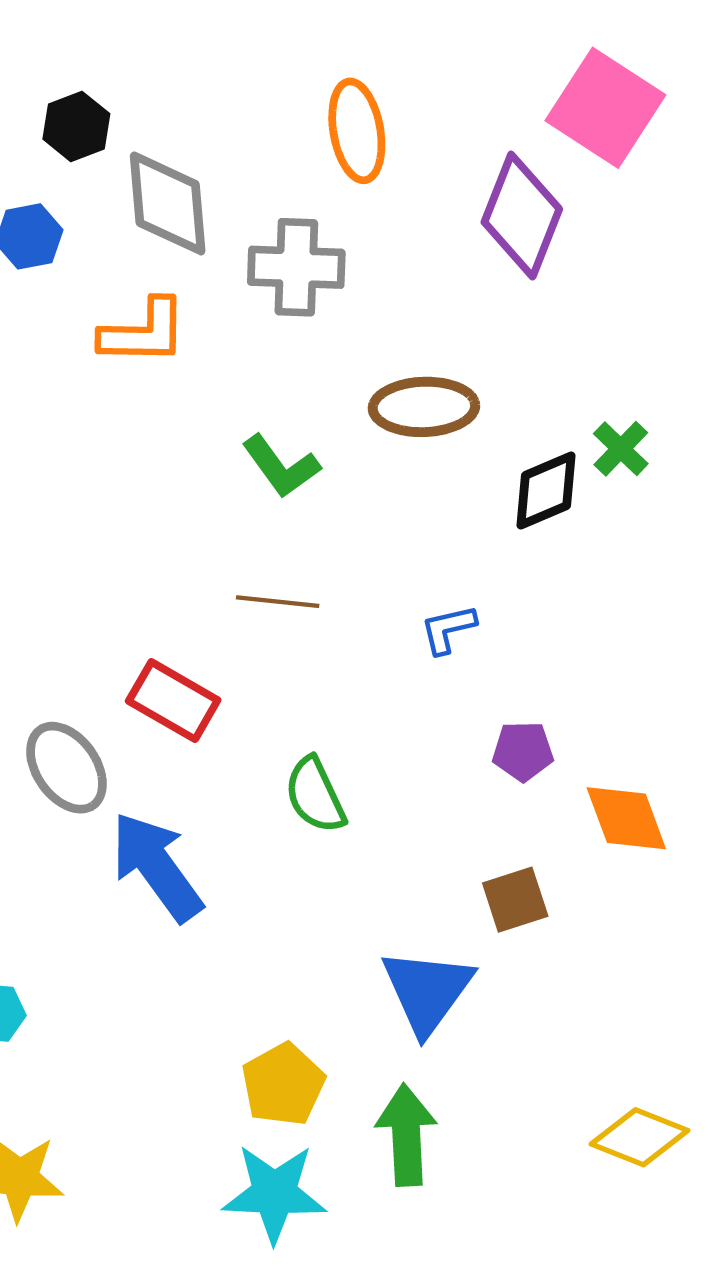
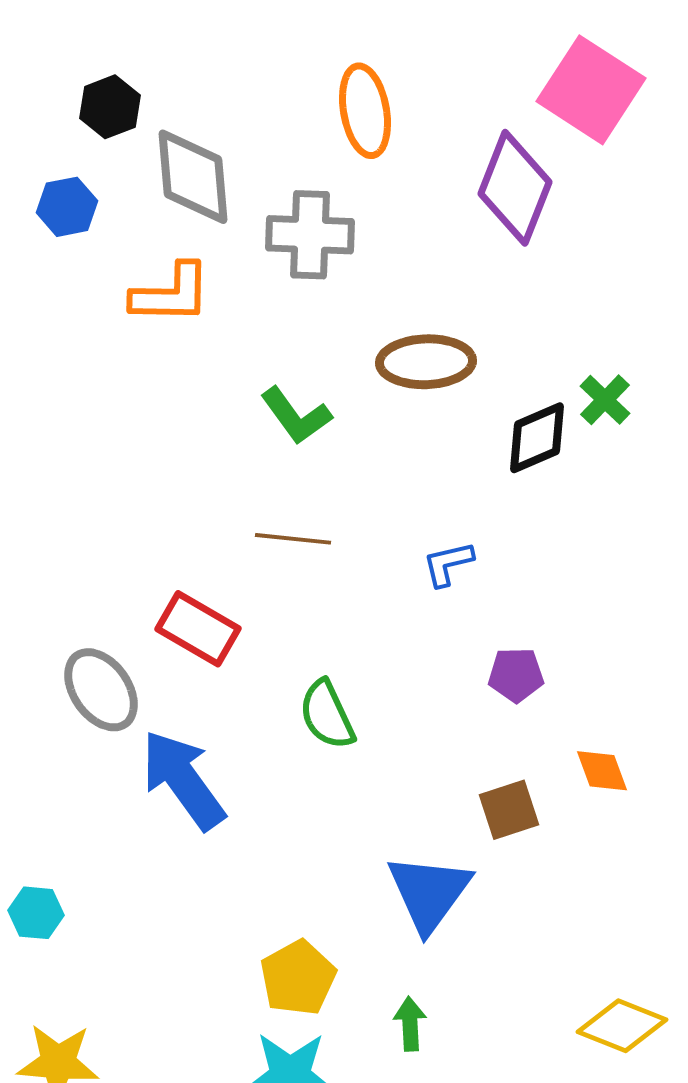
orange diamond: (626, 818) -> (602, 771), moved, size x0.7
green arrow: (406, 1135) -> (410, 1024), size x0.6

